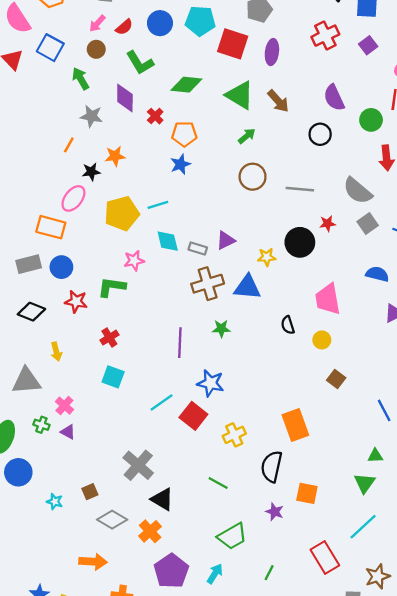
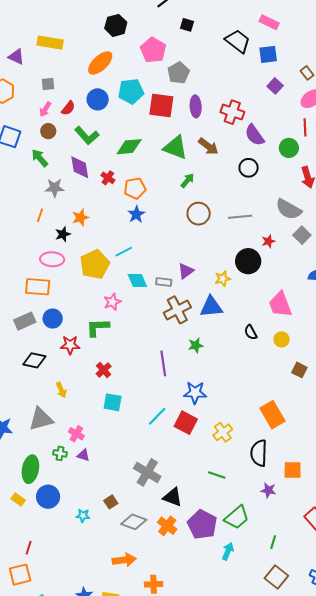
red cross: (325, 36) -> (232, 112), moved, turned -35
pink ellipse: (73, 198) -> (52, 259), turned 65
purple pentagon: (171, 571) -> (202, 525), moved

